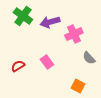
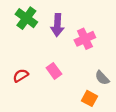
purple arrow: (50, 22) -> (57, 25), turned -72
gray semicircle: (89, 58) -> (102, 78), moved

